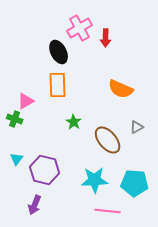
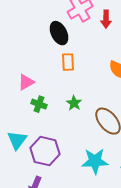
orange rectangle: (58, 85) -> (68, 62), moved, size x0.7
green cross: (15, 119) -> (39, 104), moved
cyan triangle: (17, 159) -> (17, 140), size x1.5

